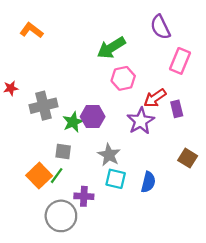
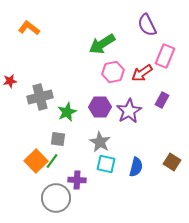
red arrow: (155, 98) -> (142, 73), moved
purple rectangle: (177, 109) -> (162, 100), turned 42
purple hexagon: (93, 117) -> (100, 107), moved
brown square: (188, 158) -> (172, 162), moved

